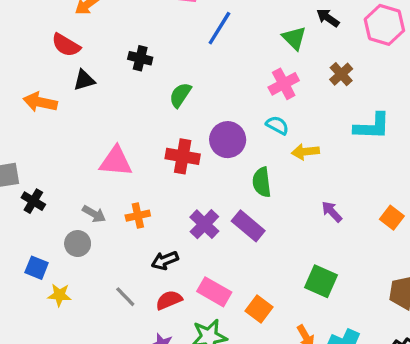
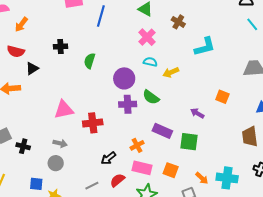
red cross: (183, 156) -> (93, 123), moved
green semicircle: (262, 182) -> (151, 97), turned -30
purple arrow: (332, 212) -> (197, 113), moved
orange cross: (138, 216) -> (137, 145), moved
orange square: (392, 218) -> (222, 97), moved
purple cross: (204, 224) -> (128, 104), moved, turned -30
purple rectangle: (248, 226) -> (162, 131), moved
green square: (321, 281) -> (189, 142), moved
gray line: (125, 297) -> (92, 186), turned -56

